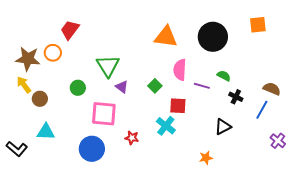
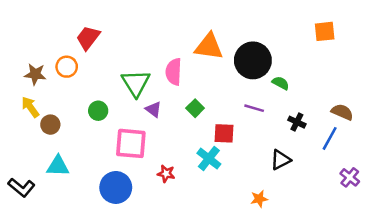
black circle: (213, 37) -> (253, 60), moved
brown star: (28, 59) -> (35, 74), size x0.7
pink semicircle: (180, 70) -> (174, 72), moved
green semicircle: (224, 76) -> (281, 83), moved

